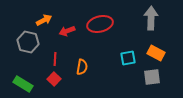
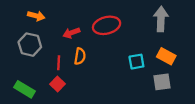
orange arrow: (44, 20) -> (36, 16), moved, turned 42
orange semicircle: (82, 67) -> (80, 56), moved

